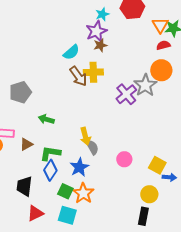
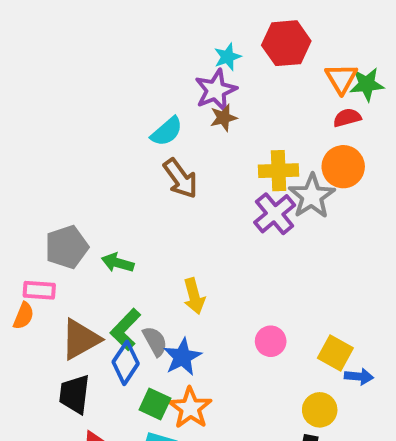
yellow cross: (93, 72) -> (278, 171), moved
gray pentagon: (20, 92) -> (67, 247), moved
brown triangle: (26, 144) -> (80, 339), moved, size x1.6
gray semicircle: (92, 147) -> (155, 341), moved
green L-shape: (50, 153) -> (126, 329), turned -55

